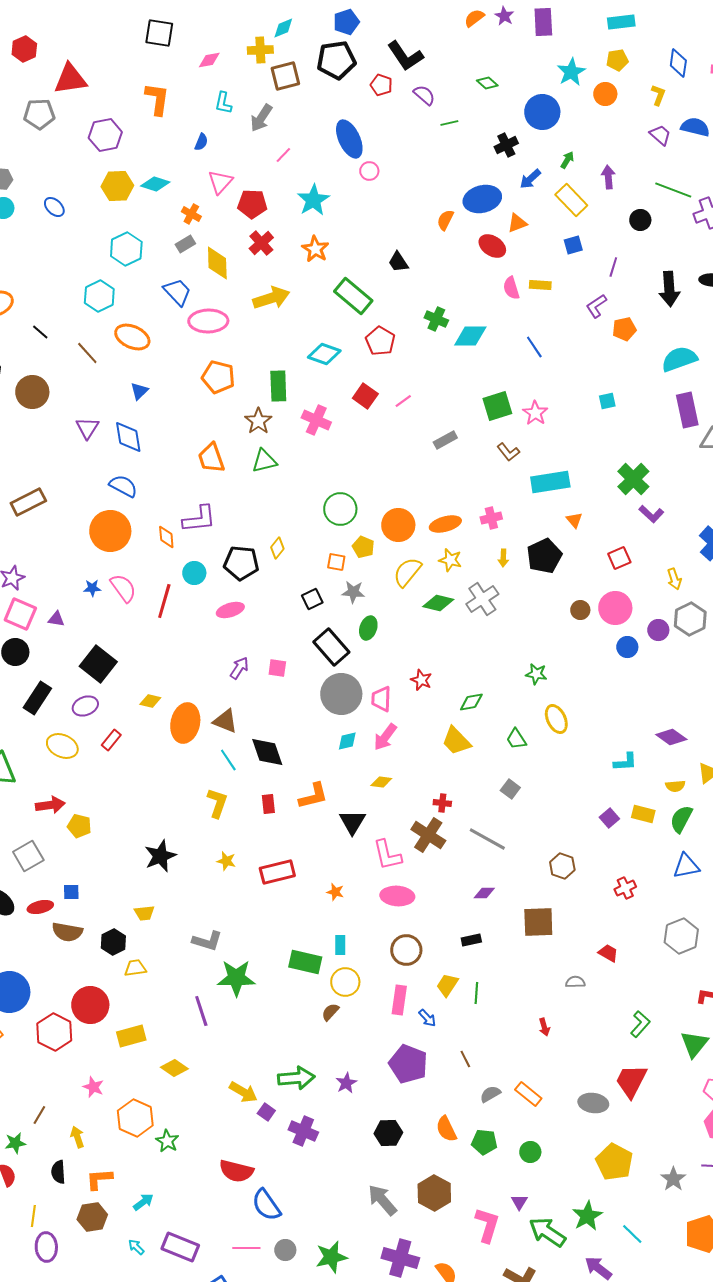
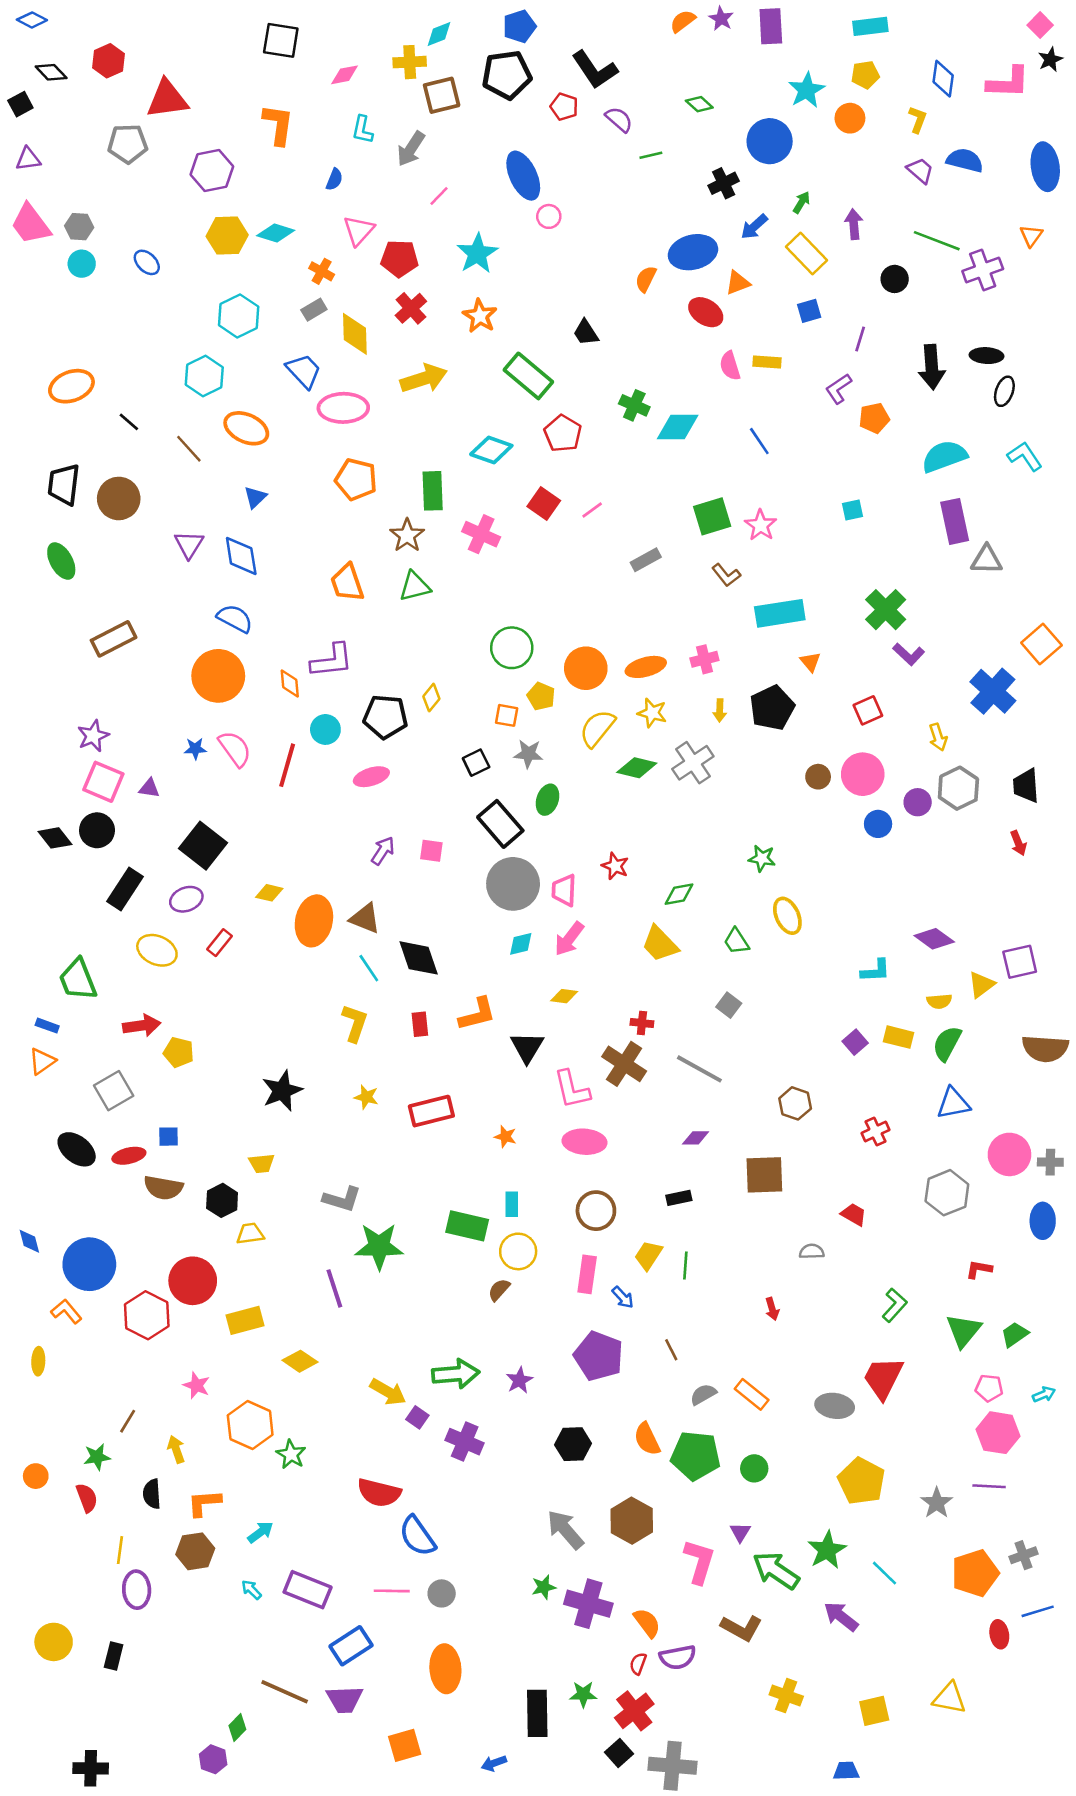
green pentagon: (484, 1142) -> (696, 1456), size x1.5
green star: (331, 1257) -> (544, 1587), moved, size x0.6

